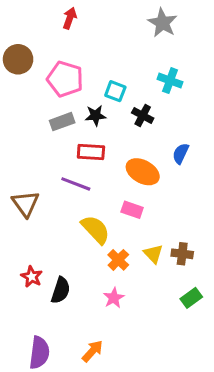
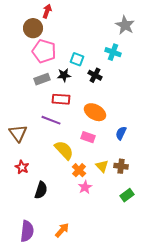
gray star: (162, 23) -> (125, 25), moved
brown circle: (18, 59) -> (33, 28), moved
blue semicircle: (181, 154) -> (121, 133), moved
red star: (32, 277) -> (22, 167), moved
pink star: (114, 298) -> (85, 187), moved

